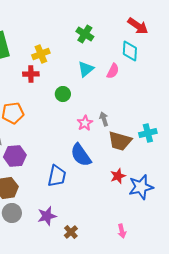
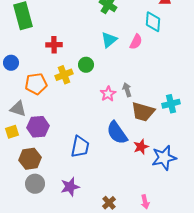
yellow cross: (41, 54) -> (64, 75), moved
blue semicircle: (81, 155) -> (117, 133), moved
brown cross: (71, 232) -> (109, 203), moved

